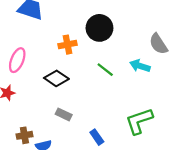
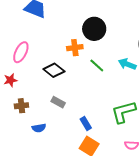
orange cross: (68, 45) -> (75, 48), moved
brown cross: (24, 135) -> (21, 106), moved

